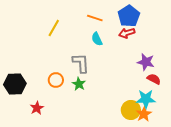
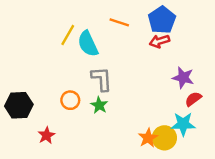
cyan semicircle: (97, 39) -> (88, 44), moved, size x1.5
red semicircle: (154, 79) -> (193, 99), turned -64
orange star: (144, 114) -> (148, 138), moved

